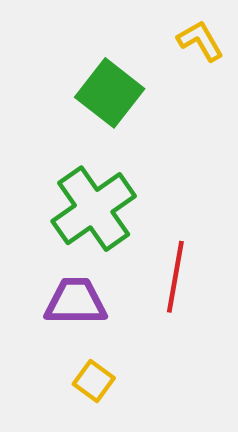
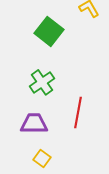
green cross: (94, 209) -> (42, 82), size x0.7

